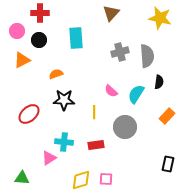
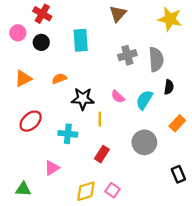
red cross: (40, 13) -> (42, 14), turned 30
orange triangle: (22, 60) -> (23, 79), moved
black star: (64, 100) -> (83, 99), moved
gray circle: (125, 127) -> (144, 142), moved
cyan cross: (64, 142) -> (68, 134), moved
red rectangle: (96, 145) -> (102, 154), turned -49
black rectangle: (168, 164) -> (178, 174), turned -35
pink square: (106, 179) -> (112, 190), turned 32

